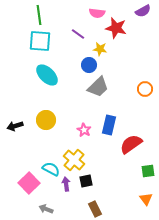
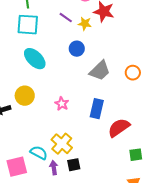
yellow star: (100, 49) -> (85, 24), moved
gray trapezoid: (98, 87) -> (100, 71), moved
yellow circle: (46, 120) -> (25, 96), moved
pink star: (84, 130) -> (62, 104), moved
pink square: (29, 183) -> (17, 167), turned 30

